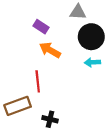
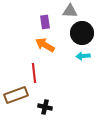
purple rectangle: (41, 27) -> (45, 22), moved, turned 48

